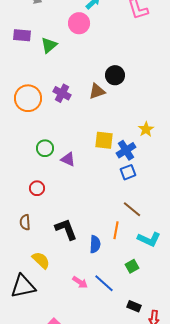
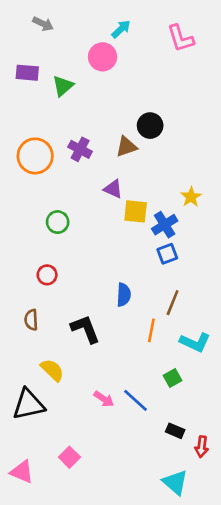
purple triangle: (68, 159) -> (113, 189), moved
brown line: (132, 209) -> (173, 303), turned 72
blue semicircle: (95, 244) -> (124, 295), moved

